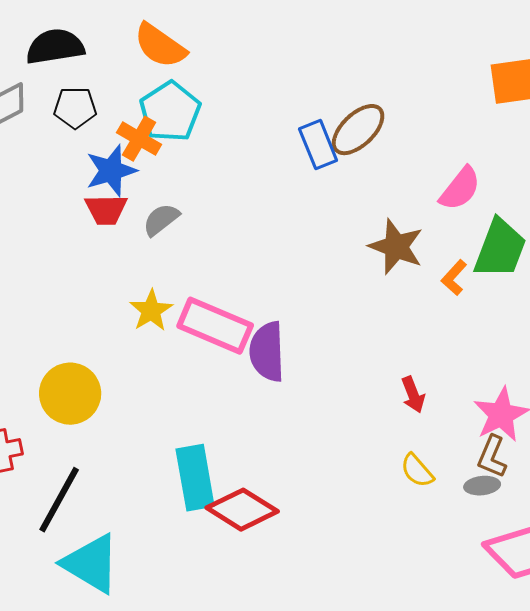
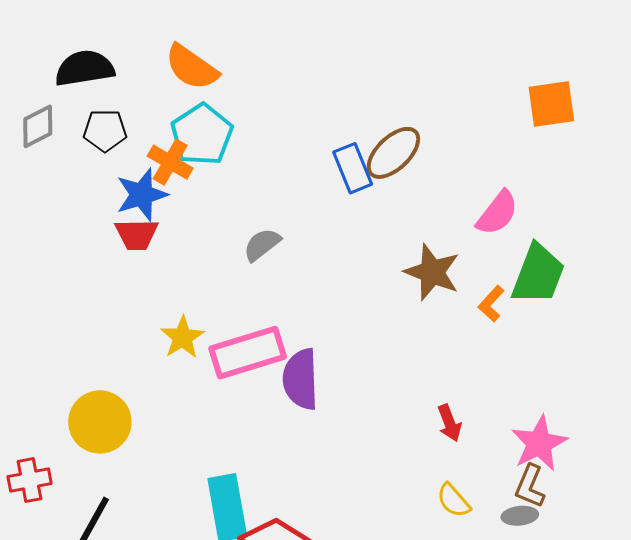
gray semicircle: (161, 220) -> (262, 245), moved
pink rectangle: (215, 326) -> (248, 353), turned -40

